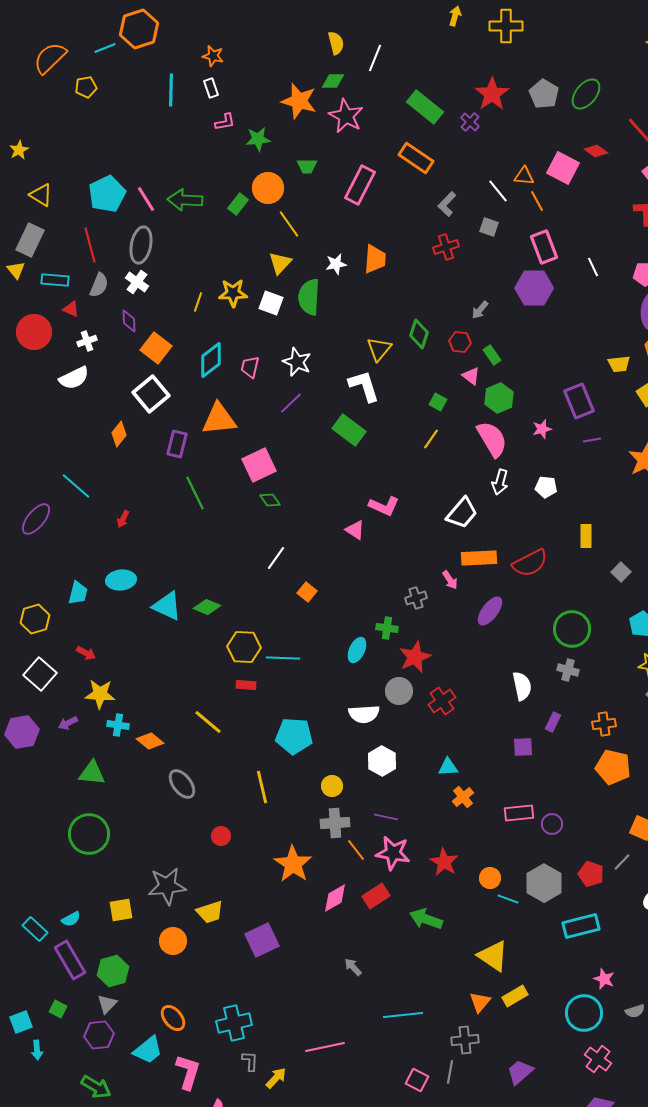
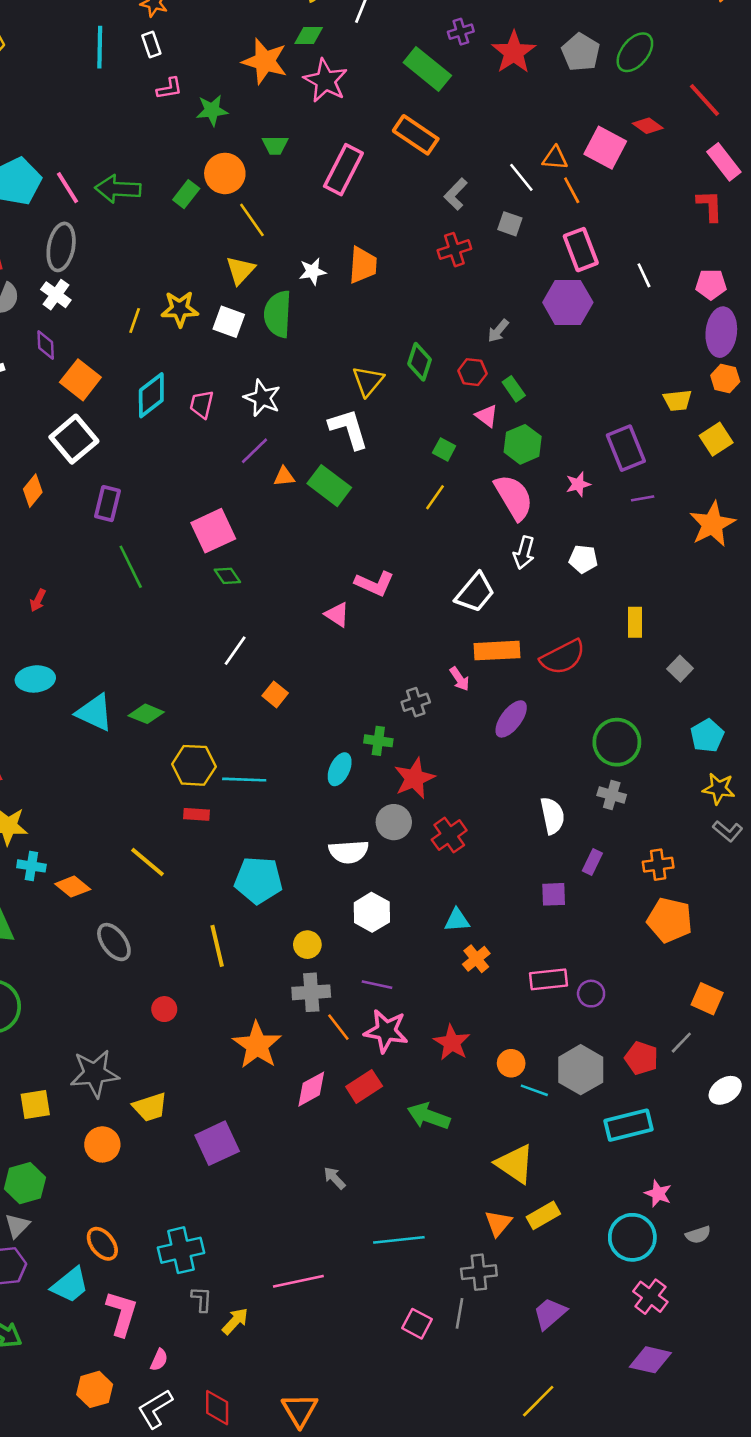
purple cross: (470, 122) -> (461, 32), moved, turned 30
orange triangle: (219, 419) -> (284, 477), moved, size x0.5

